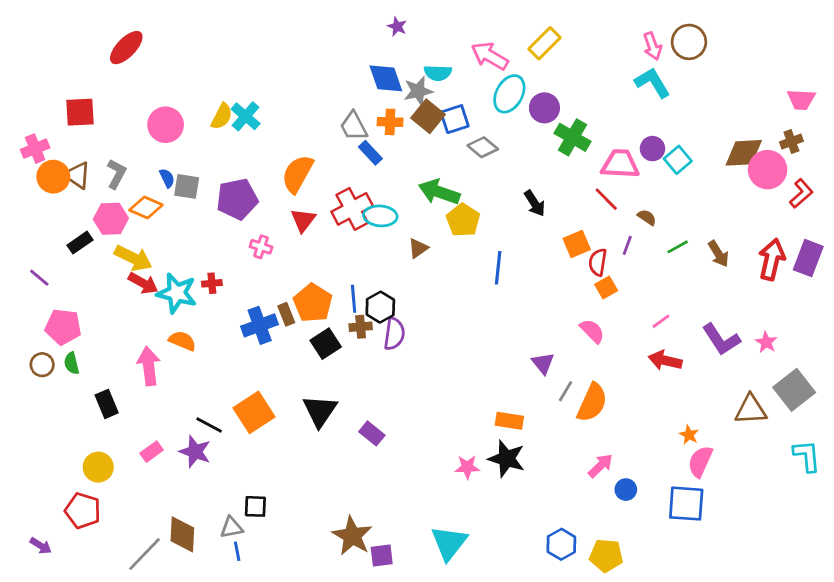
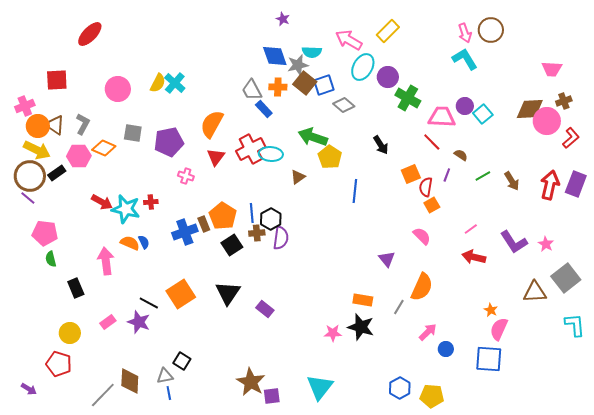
pink trapezoid: (801, 99) -> (552, 69), moved
blue semicircle: (167, 178) -> (144, 242), moved
yellow arrow: (133, 258) -> (37, 150), moved
brown circle: (42, 365) -> (30, 176), moved, size x1.8
gray line: (565, 391) -> (399, 307), moved
black square: (255, 506) -> (182, 361), turned 30

